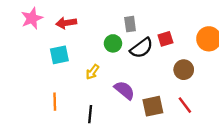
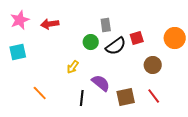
cyan square: (59, 55) -> (18, 52), moved
orange line: (55, 102) -> (40, 93), turned -42
black line: (90, 114) -> (82, 98), moved

